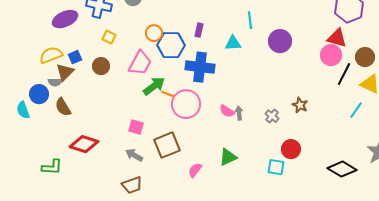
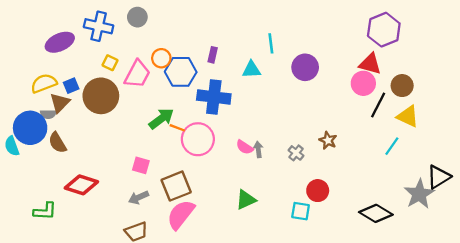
pink trapezoid: (140, 63) -> (137, 74), moved
brown circle: (101, 66) -> (101, 96), size x1.8
blue circle: (39, 94) -> (30, 128), size x1.5
gray arrow: (134, 155) -> (138, 197), turned -54
pink semicircle: (195, 170) -> (181, 215), moved, size x1.8

